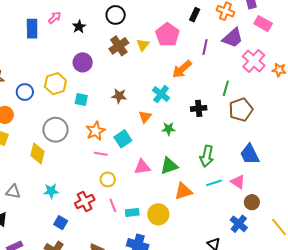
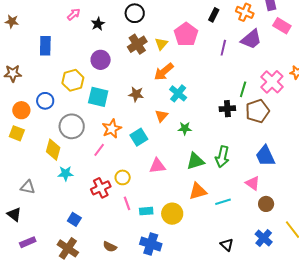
blue rectangle: (32, 29) -> (45, 46), moved
pink cross: (254, 61) -> (272, 82), moved
orange arrow: (182, 69) -> (164, 72), moved
blue circle: (25, 92) -> (45, 101), moved
cyan square: (81, 100) -> (98, 97), size x1.5
black cross: (199, 108) -> (227, 109), moved
pink line: (101, 154) -> (99, 150), moved, turned -64
green triangle: (169, 166) -> (195, 161), moved
cyan line: (214, 183) -> (223, 202), moved
cyan star: (51, 191) -> (65, 173), moved
red cross: (85, 202) -> (101, 188), moved
blue cross: (239, 224) -> (264, 238), moved

